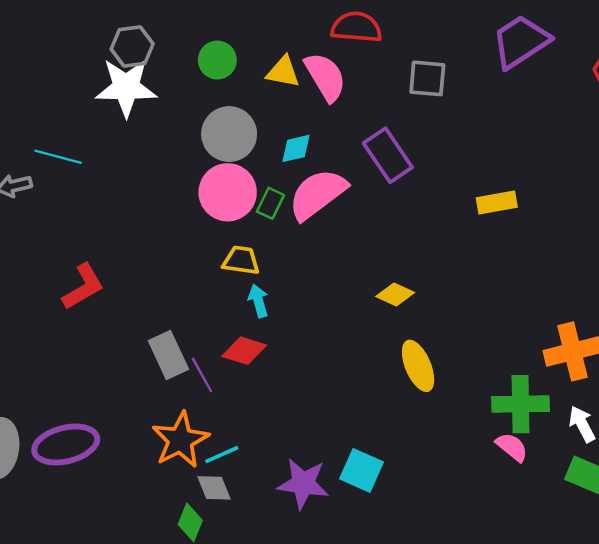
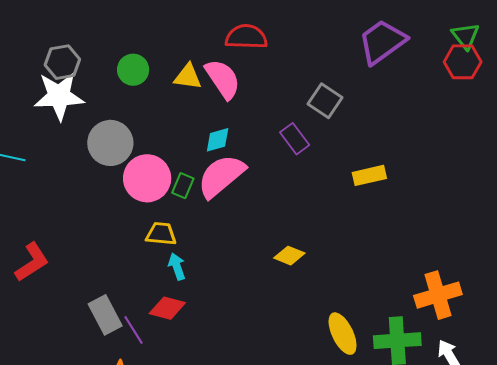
gray square: (427, 78) -> (325, 101), moved, turned 32
gray circle: (229, 134) -> (110, 143), moved
cyan diamond: (296, 148) -> (218, 140), moved
purple rectangle: (388, 155) -> (295, 139), moved, size x0.7
yellow ellipse: (418, 366) -> (343, 334), moved

